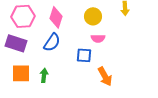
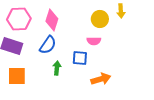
yellow circle: (93, 16) -> (100, 19), moved
green arrow: (44, 75) -> (57, 68), moved
orange arrow: (105, 76) -> (101, 79), turned -78

